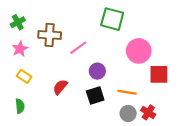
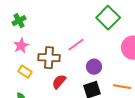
green square: (112, 19) -> (108, 18), turned 30
brown cross: (50, 35) -> (49, 58), moved

